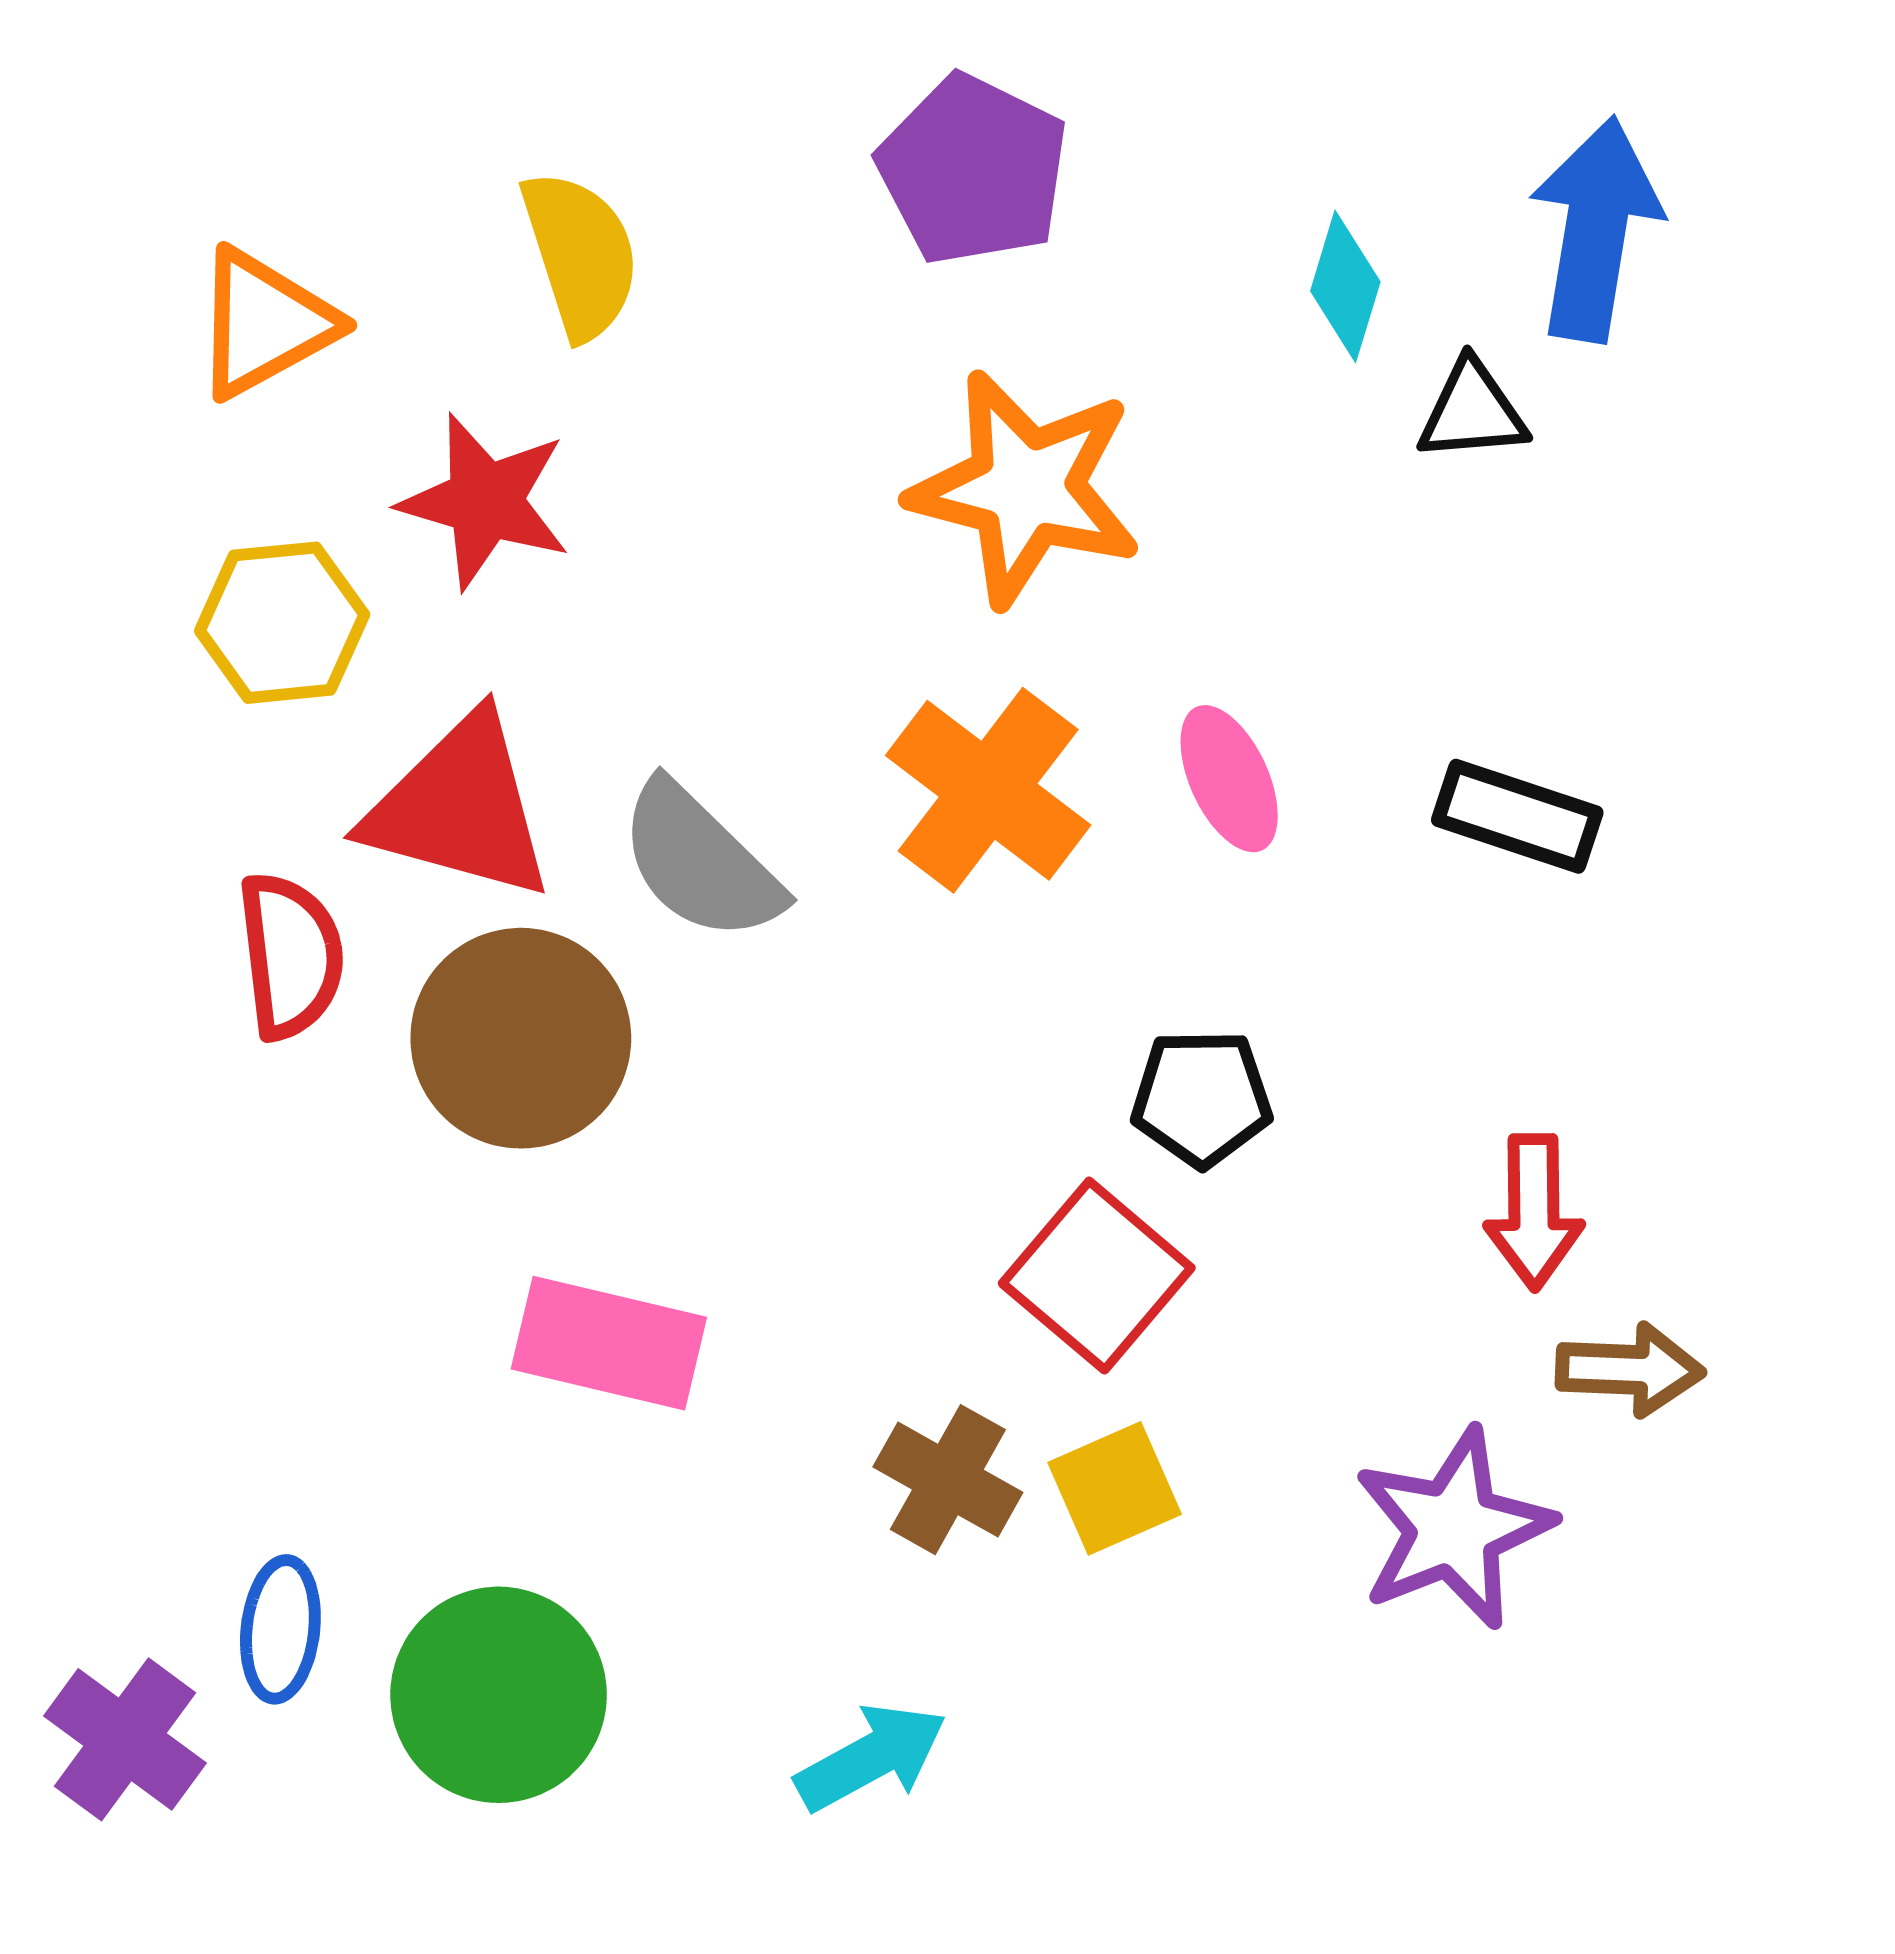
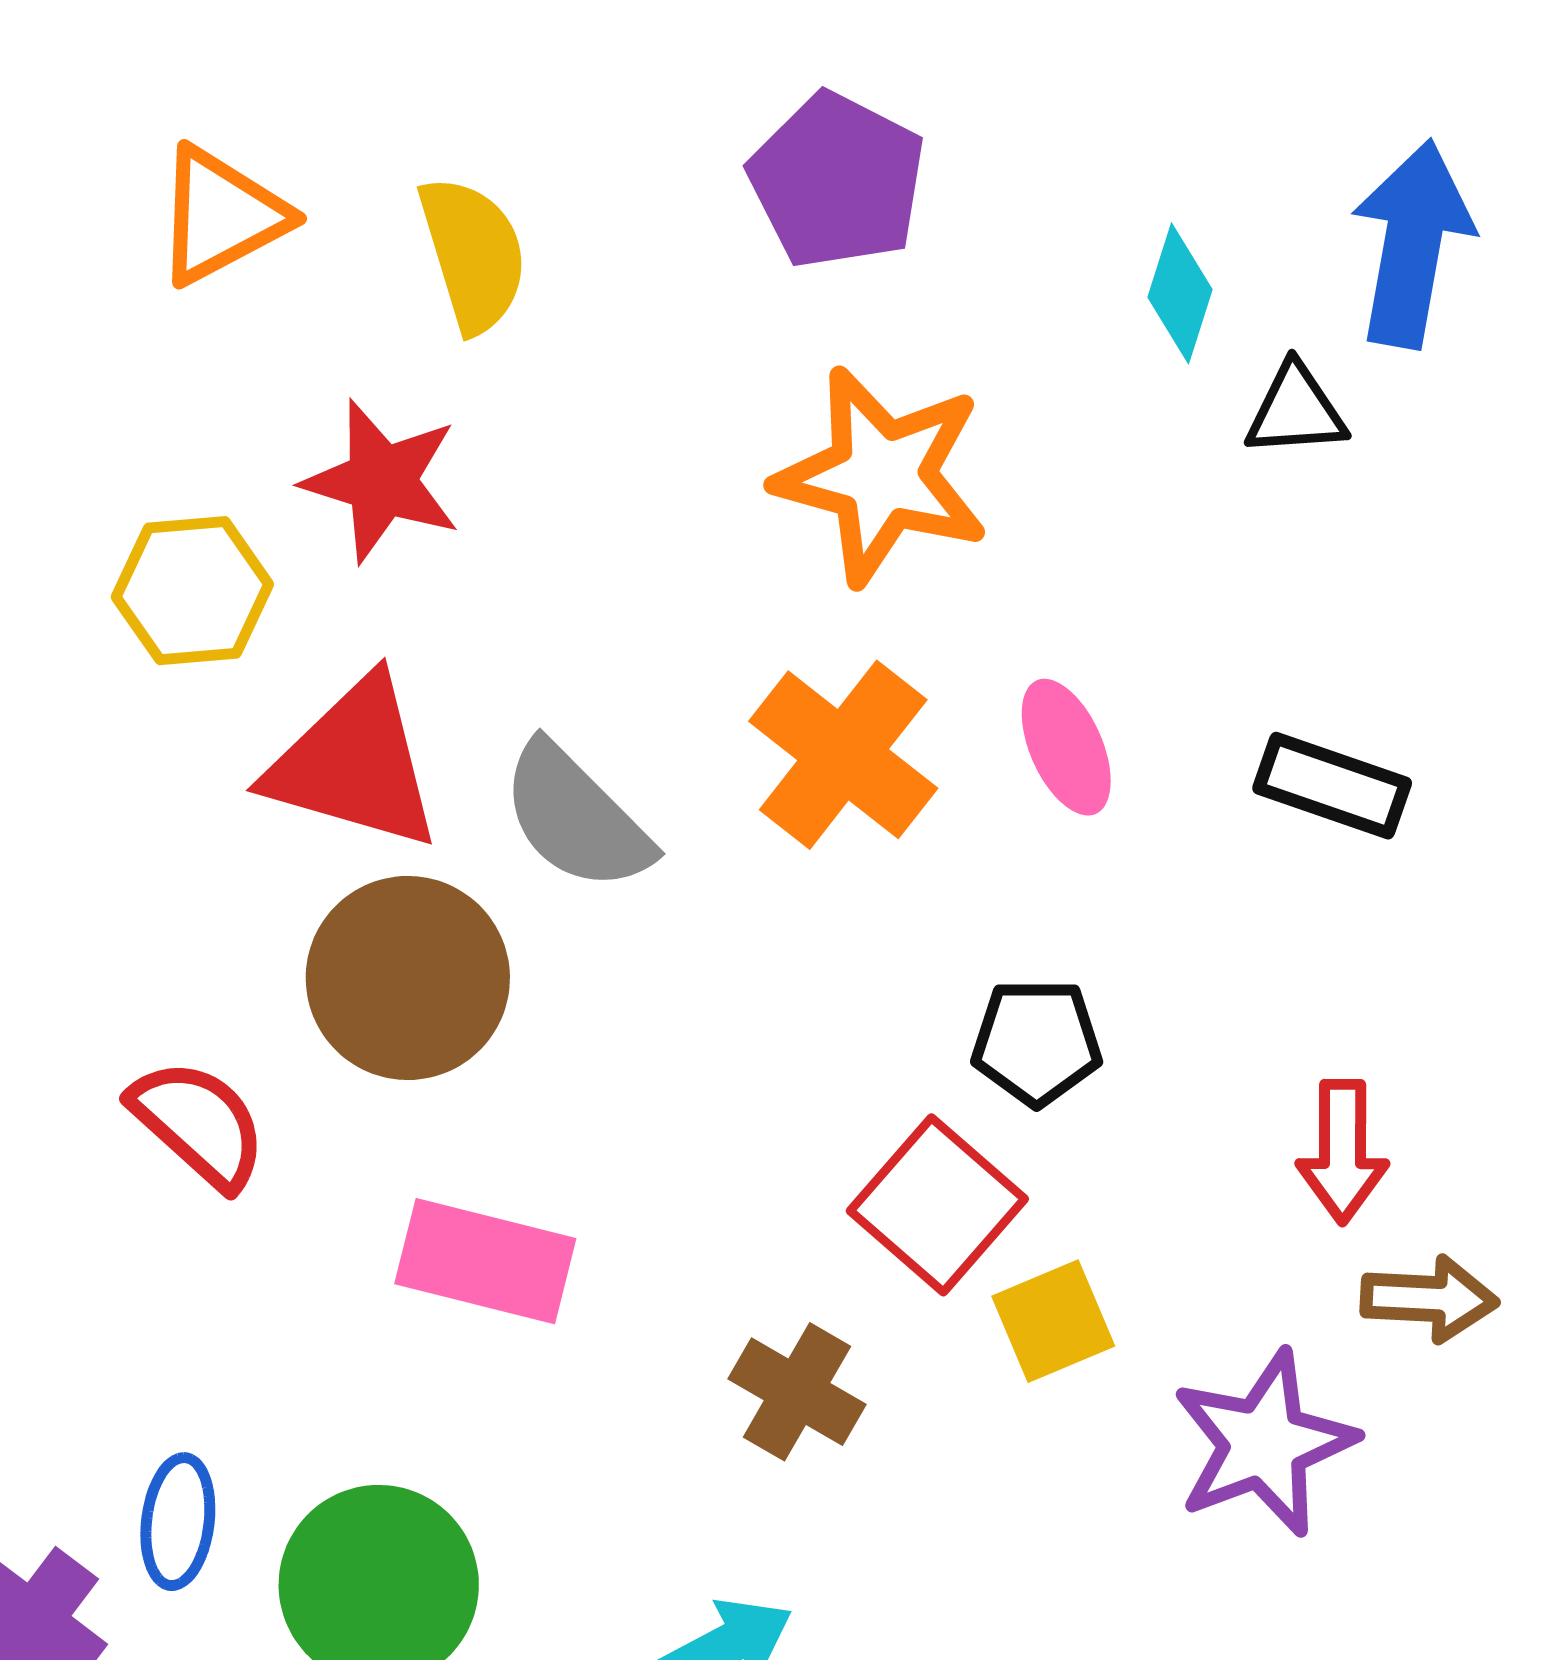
orange triangle: (264, 323) -> (221, 216), moved
red semicircle: (291, 956) -> (199, 1124), moved, turned -42
yellow square: (1115, 1488) -> (1053, 1321), moved

